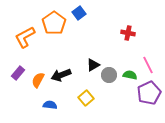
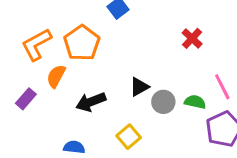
orange pentagon: (54, 23) -> (82, 43), moved
red cross: (128, 33) -> (192, 38), turned 32
orange semicircle: (38, 80) -> (56, 76), moved

